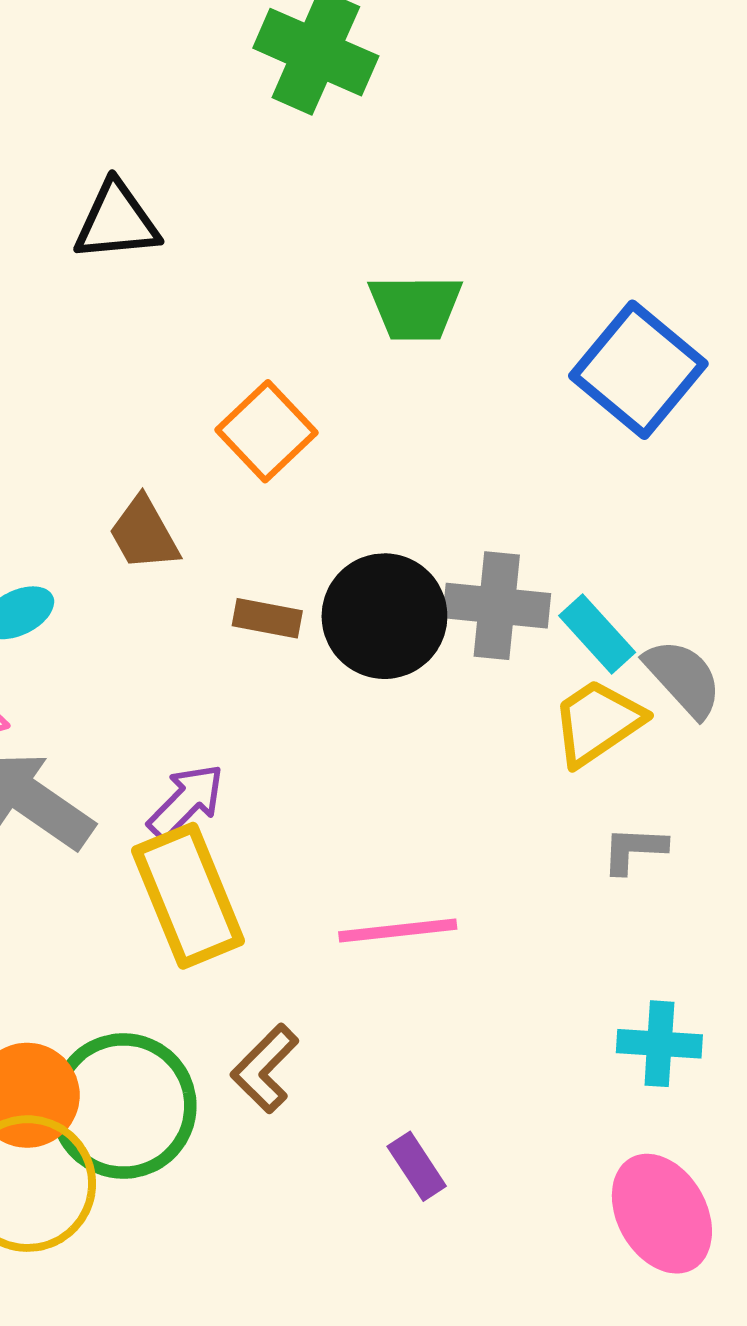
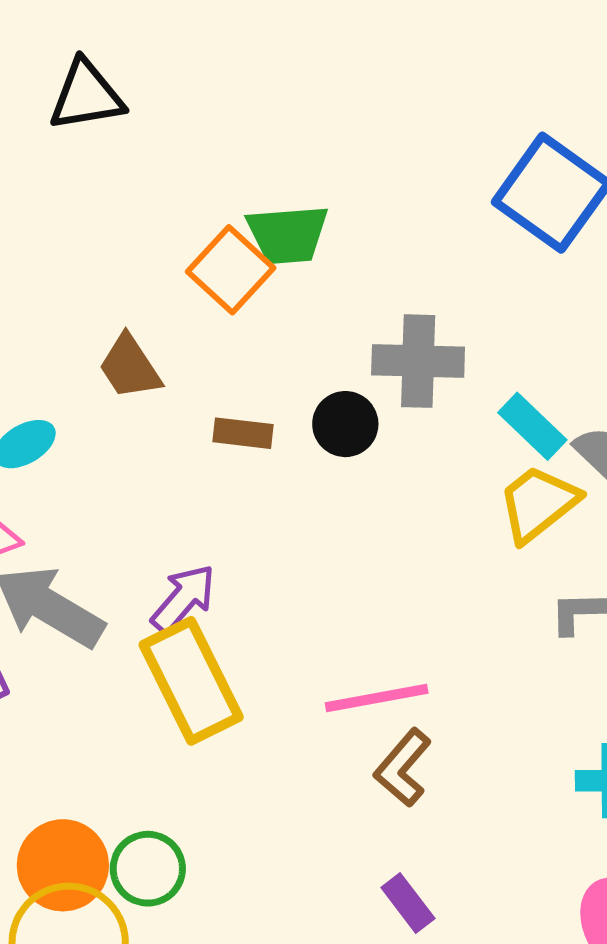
green trapezoid: (415, 307) -> (288, 234), moved
gray cross: (497, 606) -> (418, 361), moved
black circle: (384, 616) -> (345, 424), size x0.6
brown L-shape: (265, 1069) -> (403, 768), moved
green circle: (123, 1106) -> (148, 869), size x0.6

